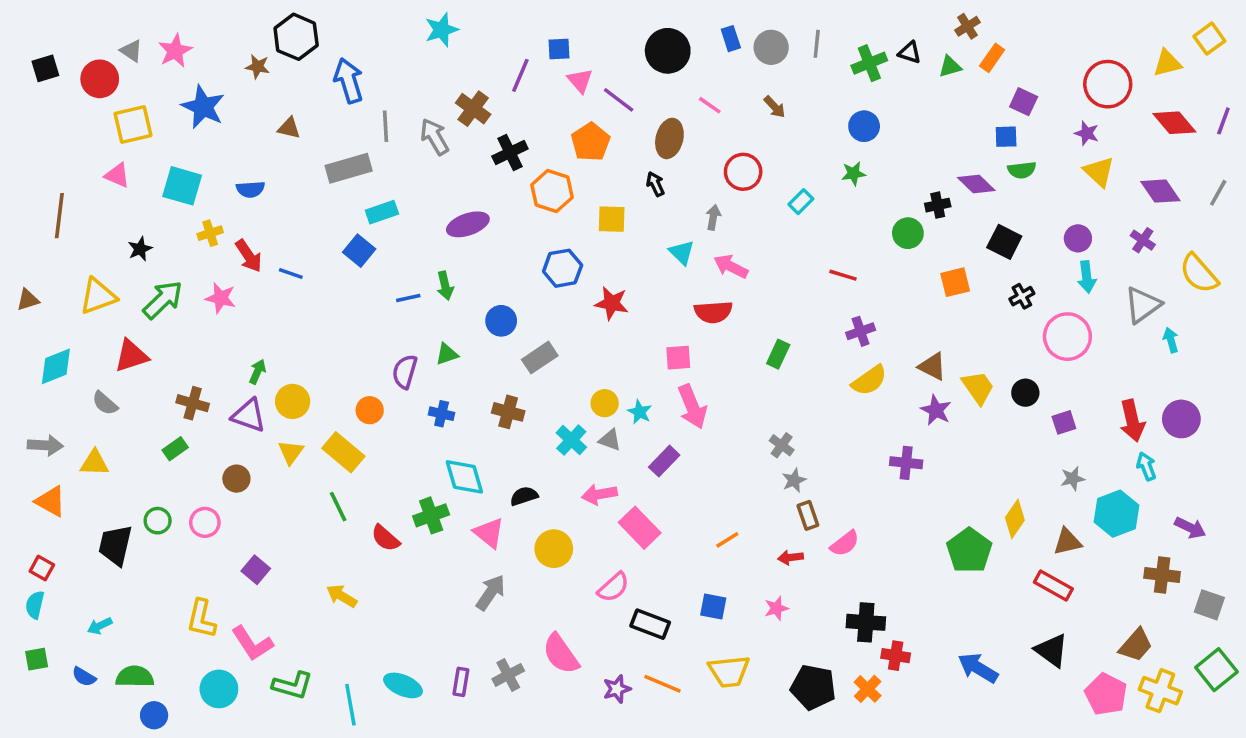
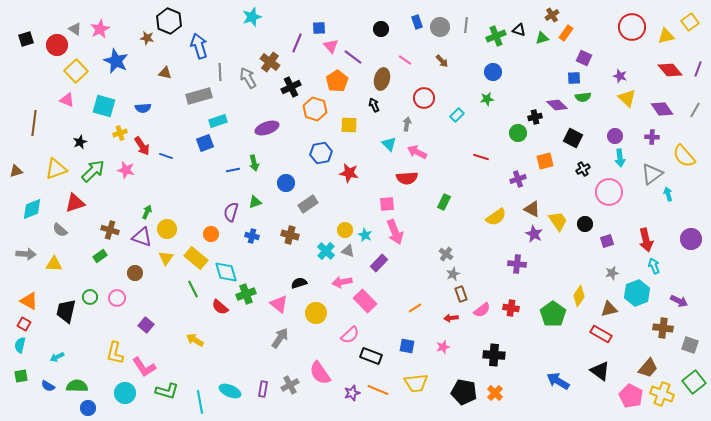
black circle: (668, 51) -> (381, 29), size x0.6
red circle: (1108, 84) -> (632, 27), moved
yellow square: (133, 124) -> (76, 71), turned -30
purple cross: (1143, 240) -> (652, 137), turned -32
blue square: (359, 251) -> (205, 143), turned 30
purple cross: (861, 331) -> (518, 179), moved
purple circle: (1181, 419) -> (691, 239), moved
cyan diamond: (464, 477) -> (226, 272), moved
orange triangle: (51, 501) -> (29, 301), moved
red cross: (896, 656) -> (511, 308), moved

